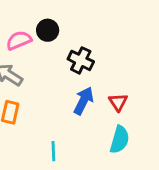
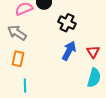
cyan line: (53, 151) -> (25, 86), moved

